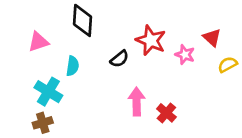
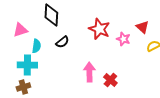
black semicircle: (119, 59) -> (62, 42), moved
cyan semicircle: (73, 66) -> (36, 46), moved
cyan cross: (48, 92) -> (27, 65), turned -30

